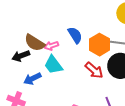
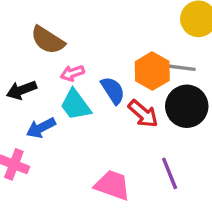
blue semicircle: (75, 35) -> (113, 90), moved
brown semicircle: (35, 43) -> (48, 40), moved

